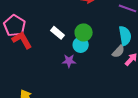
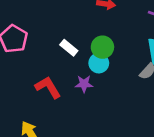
red L-shape: (22, 40) -> (48, 87), moved

